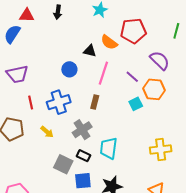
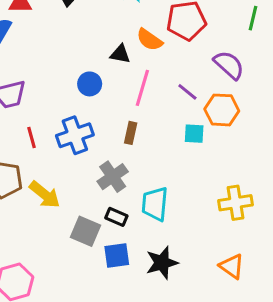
cyan square: (136, 104) -> (194, 134), turned 32
yellow arrow: (47, 132) -> (45, 195), moved, size x1.5

